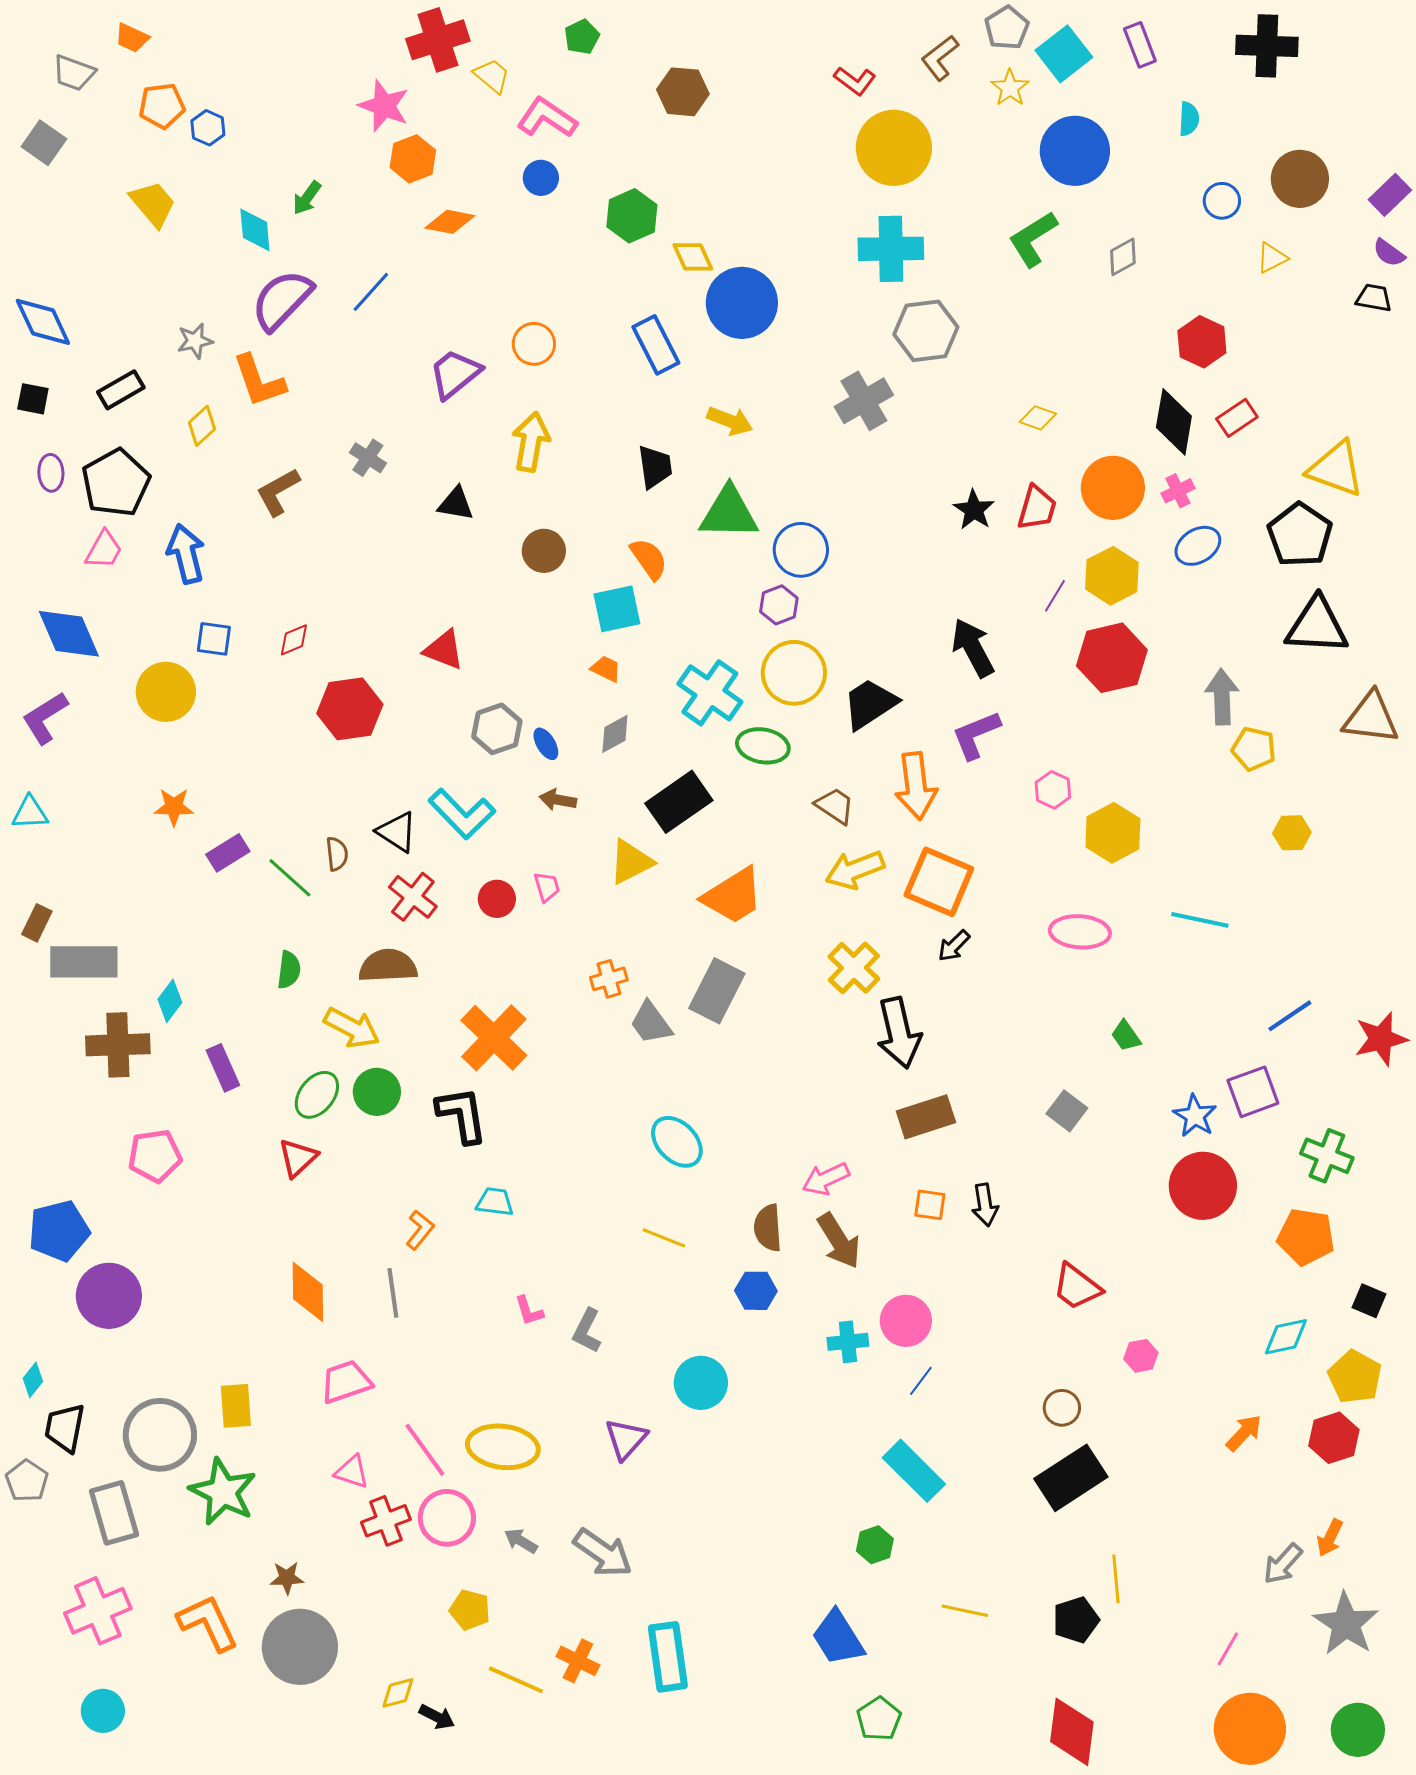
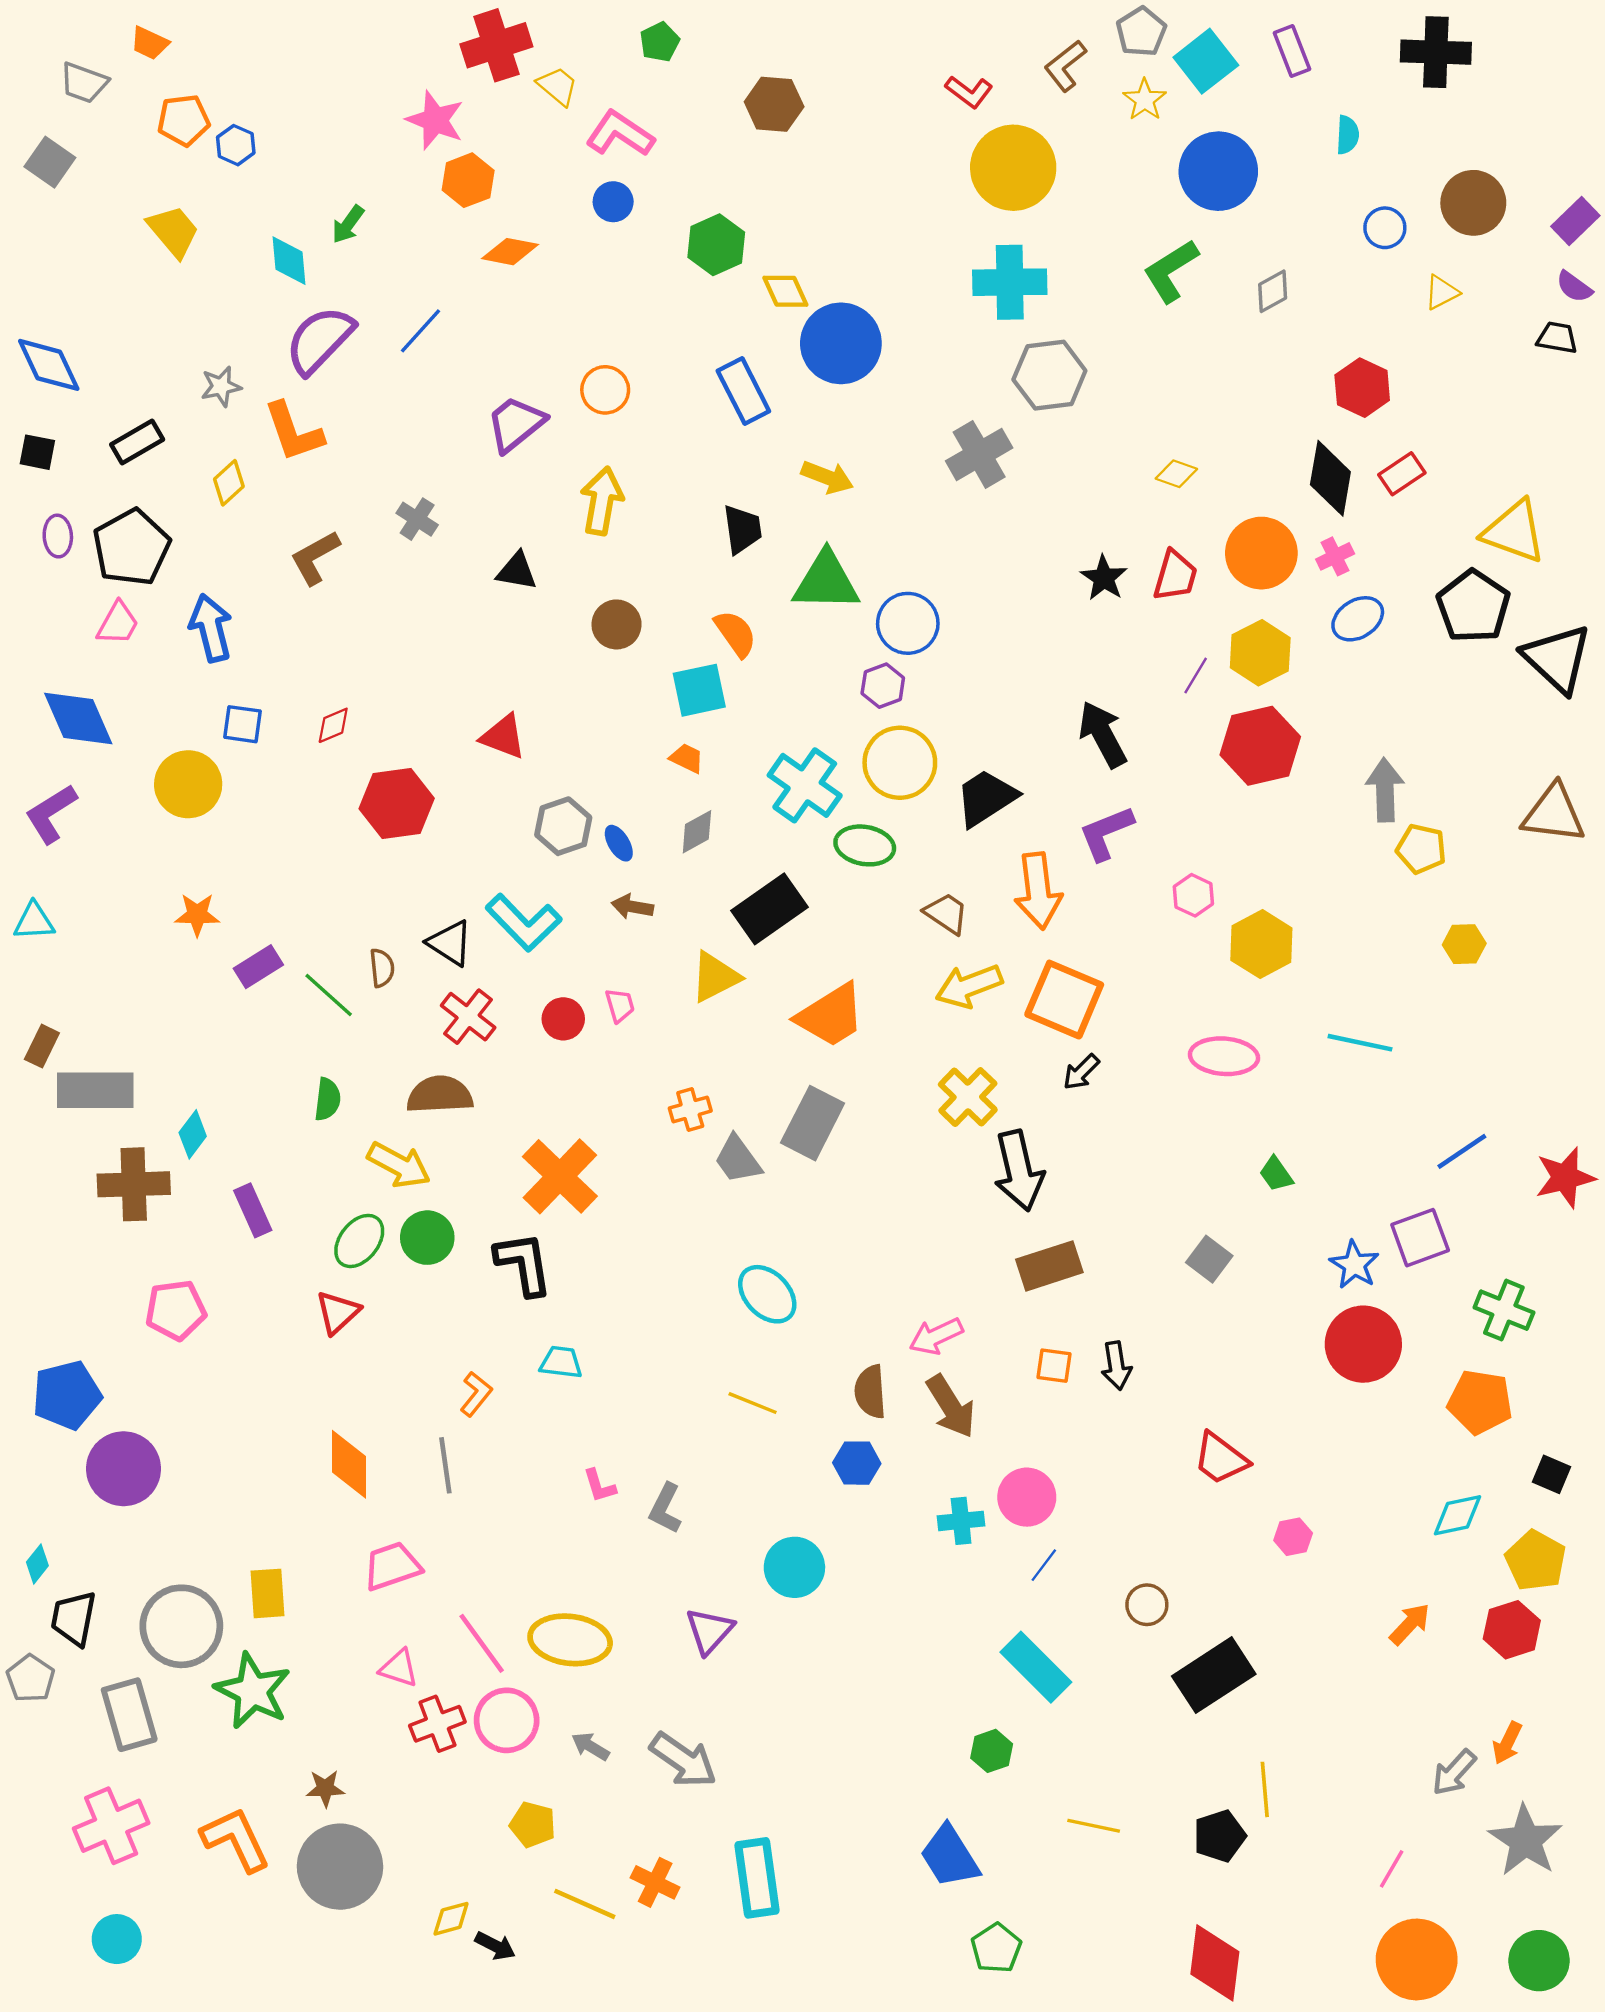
black triangle: (1317, 626) -> (1557, 658), moved, turned 40
brown circle: (1062, 1408) -> (1147, 1605), moved

